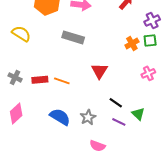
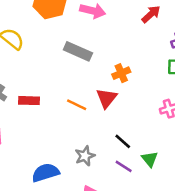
orange cross: (132, 43) -> (121, 73), moved
orange line: (62, 81) -> (77, 105), moved
blue semicircle: (60, 117) -> (45, 173), moved, turned -55

